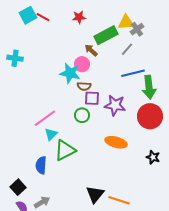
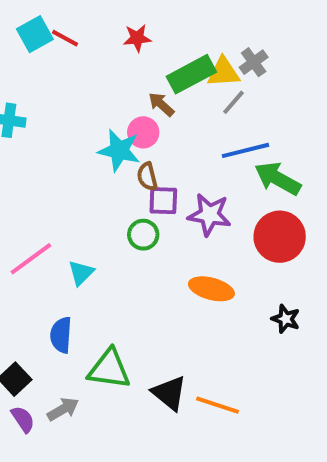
yellow triangle: (126, 22) -> (223, 72), moved
brown semicircle: (84, 86) -> (147, 177), turned 72
green arrow: (149, 87) -> (278, 179), turned 125
pink line: (45, 118) -> (31, 259), moved
green triangle: (65, 150) -> (109, 369), moved, turned 35
black triangle: (95, 194) -> (169, 393), turned -30

